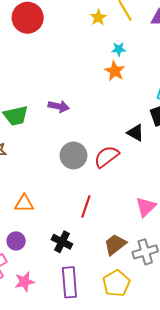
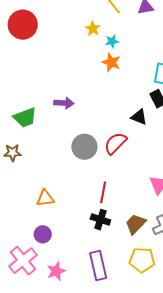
yellow star: (98, 17) -> (93, 29), moved
black cross: (62, 242) -> (100, 220), moved
yellow pentagon: (116, 283) -> (142, 260), turned -30

